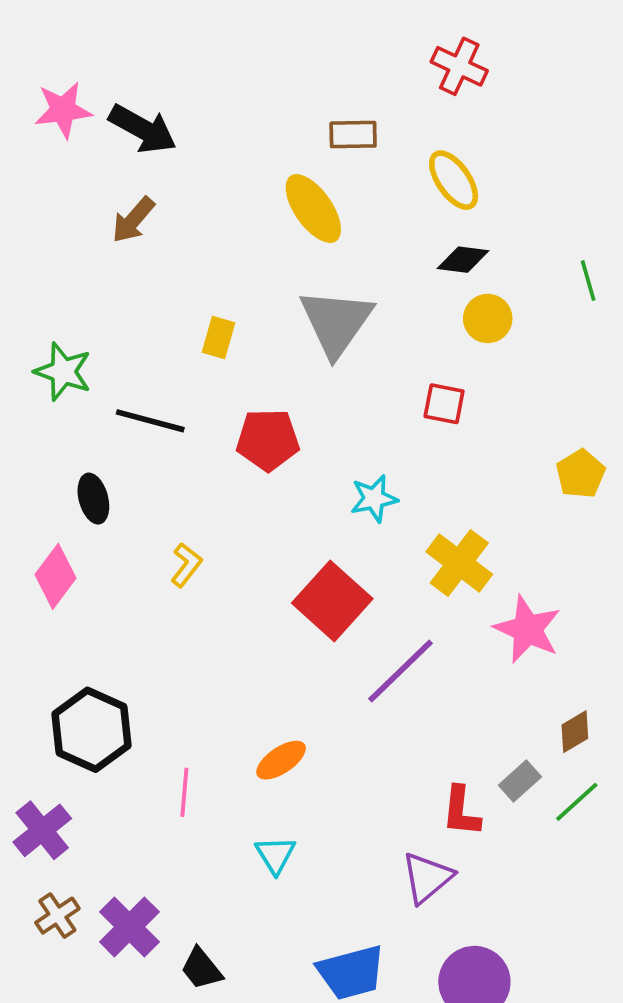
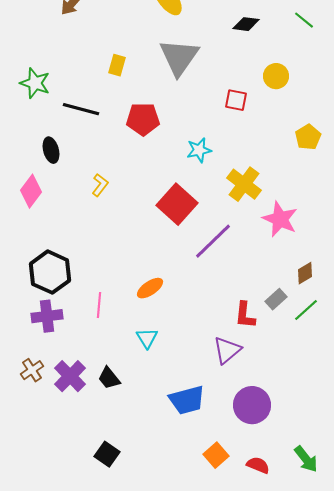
green line: (588, 281) -> (304, 20), moved, turned -35
yellow circle: (488, 318) -> (276, 76), moved
purple cross: (42, 830) -> (47, 316), moved, turned 32
black trapezoid: (201, 969) -> (109, 378), moved

